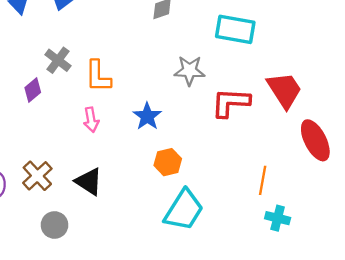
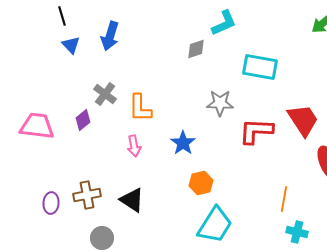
brown cross: (37, 176) -> (87, 195), turned 32

